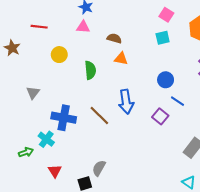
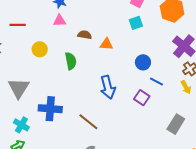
brown semicircle: (114, 38) -> (85, 35), moved
orange triangle: (121, 59) -> (106, 44), moved
gray triangle: (33, 93) -> (19, 88), size x1.6
brown line: (99, 116) -> (88, 122), moved
cyan cross: (46, 139) -> (21, 125), moved

